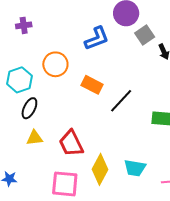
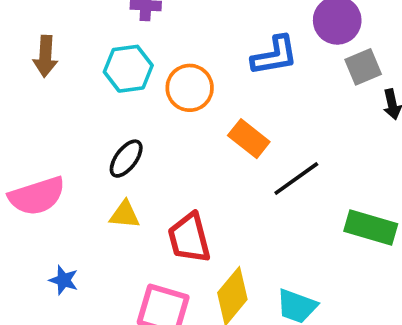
cyan hexagon: (19, 80) -> (128, 69), moved

